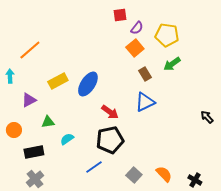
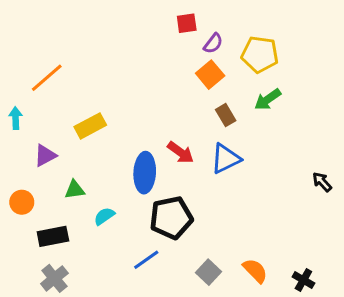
blue ellipse: (88, 84) -> (145, 173), moved, turned -30
red arrow: (110, 112) -> (180, 152), moved

